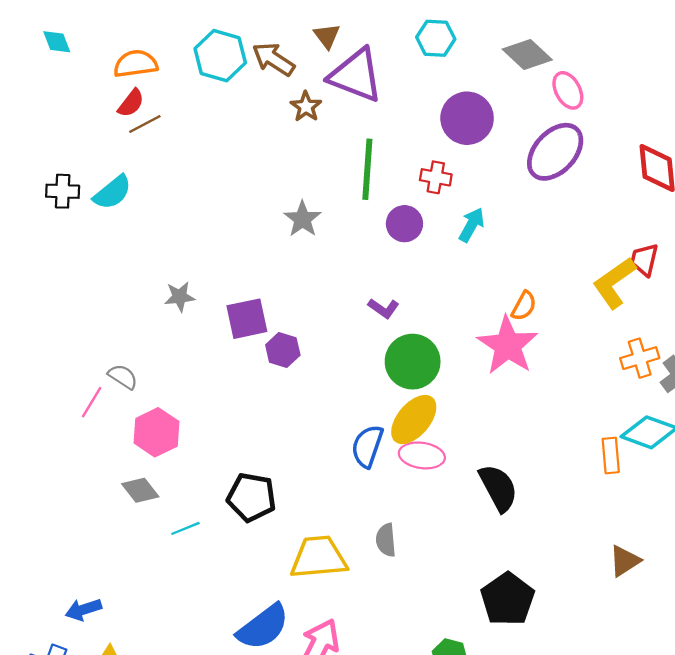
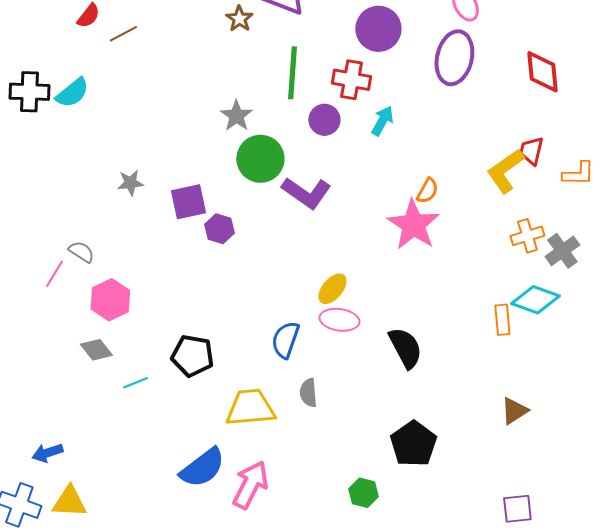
brown line: (145, 124) -> (123, 34), moved
purple ellipse: (555, 152) -> (454, 58), turned -30
red cross: (436, 177) -> (351, 80), size x1.4
black cross: (63, 191) -> (29, 92), size x1.4
purple L-shape: (384, 308) -> (306, 193), size x1.8
green circle: (413, 362) -> (260, 159), moved
yellow ellipse: (414, 420) -> (332, 289), size x0.7
blue semicircle: (367, 446) -> (285, 340), moved

